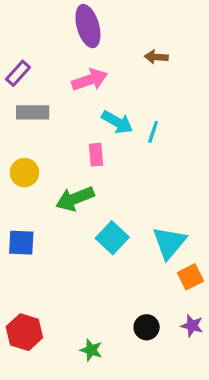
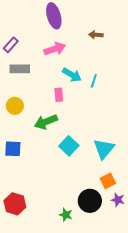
orange square: (191, 277) -> (108, 181), moved
black circle: (147, 327) -> (90, 201), size x1.5
green star: (91, 350) -> (66, 215), moved

